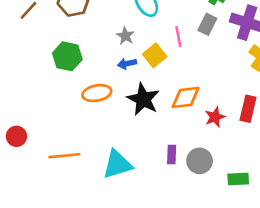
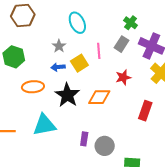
red star: (215, 117) -> (123, 77), moved
cyan triangle: (117, 164) -> (44, 125), moved

